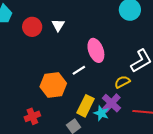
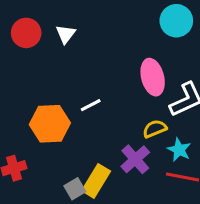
pink ellipse: (96, 50) -> (153, 77), moved
yellow rectangle: (86, 106) -> (96, 181), moved
cyan star: (101, 113) -> (179, 150), moved

